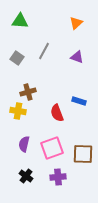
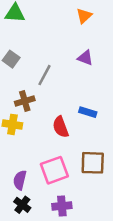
gray line: (44, 51) -> (45, 75), moved
purple semicircle: (24, 144) -> (20, 180), moved
brown square: (83, 154) -> (93, 163), moved

